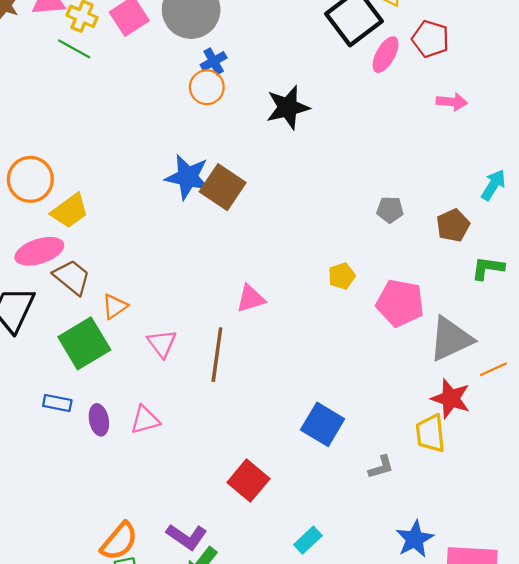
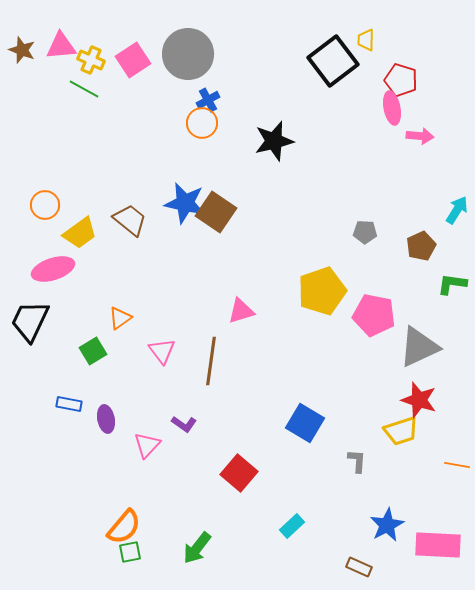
pink ellipse: (386, 55) -> (392, 108), moved, turned -40
orange circle: (30, 179) -> (45, 205), size x0.7
yellow pentagon: (342, 276) -> (322, 291), size x2.0
brown trapezoid: (72, 277) -> (130, 220), moved
green square: (84, 343) -> (93, 351), size x0.6
orange line: (493, 369) -> (457, 465), moved, turned 35
pink triangle: (145, 420) -> (147, 445), moved, turned -32
yellow trapezoid: (430, 433) -> (401, 431), turned -102
gray L-shape: (381, 467) -> (357, 461), turned -70
purple L-shape: (187, 537) -> (184, 424), moved, size x0.7

